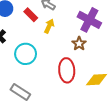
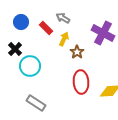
brown star: (79, 44) -> (77, 52), moved
cyan circle: (26, 54) -> (30, 66), moved

